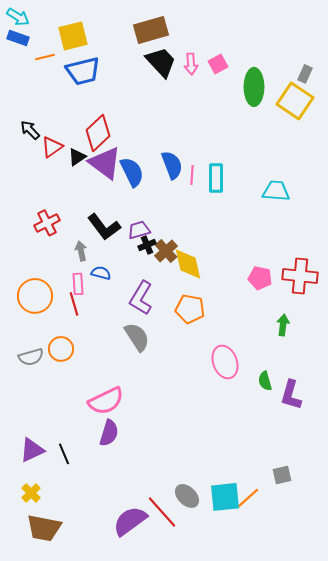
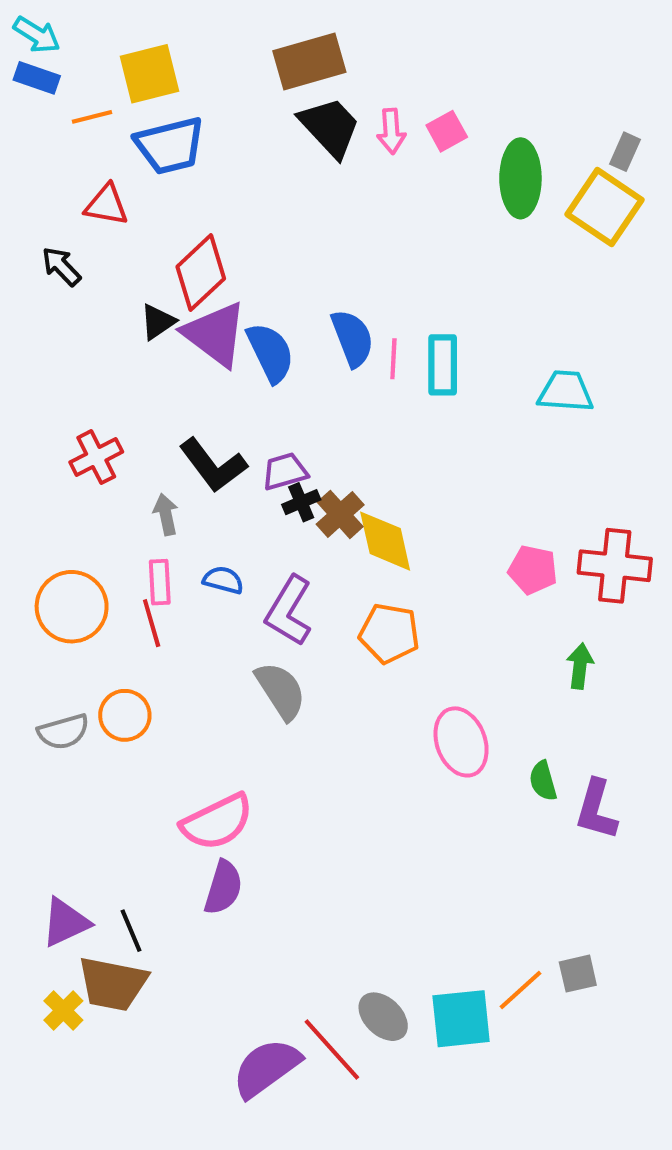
red triangle: (52, 147) -> (106, 205), moved, turned 45
blue semicircle: (101, 273) -> (223, 580), moved
orange line: (248, 498) -> (520, 990), moved
brown trapezoid: (44, 528) -> (113, 984), moved

